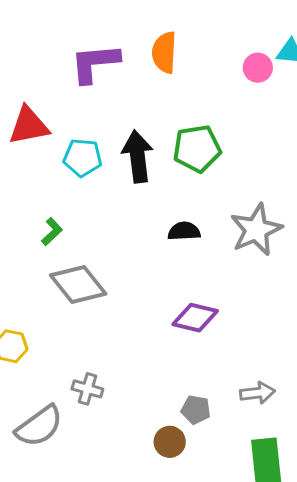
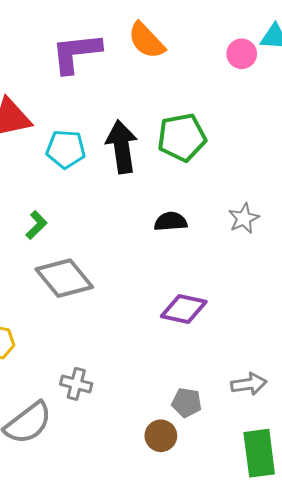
orange semicircle: (164, 52) -> (146, 40), turned -45
gray star: (256, 230) -> (244, 218), size x0.6

